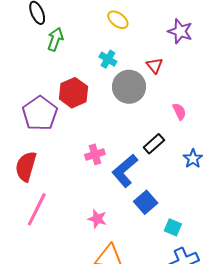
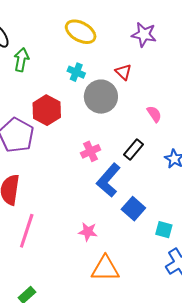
yellow ellipse: (118, 20) -> (81, 32), size x1.4
pink cross: (95, 154) -> (91, 151), moved

